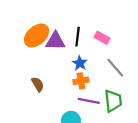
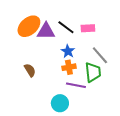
black line: (78, 37) -> (66, 27), turned -60
pink rectangle: (102, 38) -> (88, 28), turned -32
green trapezoid: (113, 101) -> (93, 72), moved

